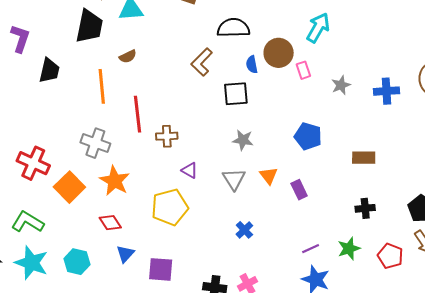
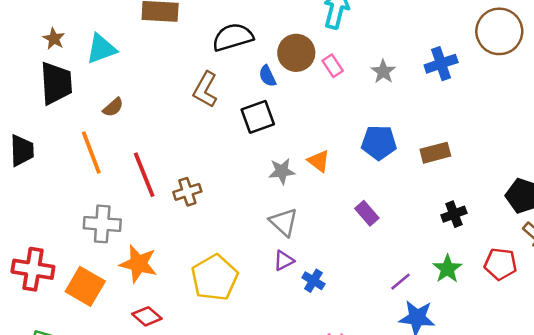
blue pentagon: (308, 136) -> (379, 143), moved
purple triangle: (190, 170) -> (284, 260), moved, turned -42
orange triangle: (269, 176) -> (319, 161), moved

